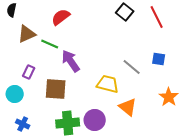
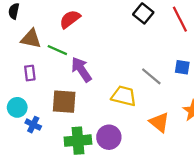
brown triangle: (27, 34) -> (31, 39), turned 36
purple rectangle: (29, 72) -> (30, 73), moved, turned -32
orange triangle: (128, 107) -> (159, 122), moved
blue cross: (23, 124) -> (33, 125), moved

